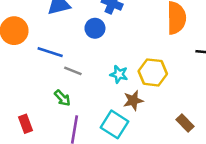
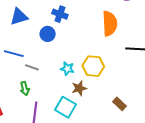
green arrow: (62, 98) -> (25, 88), turned 32

